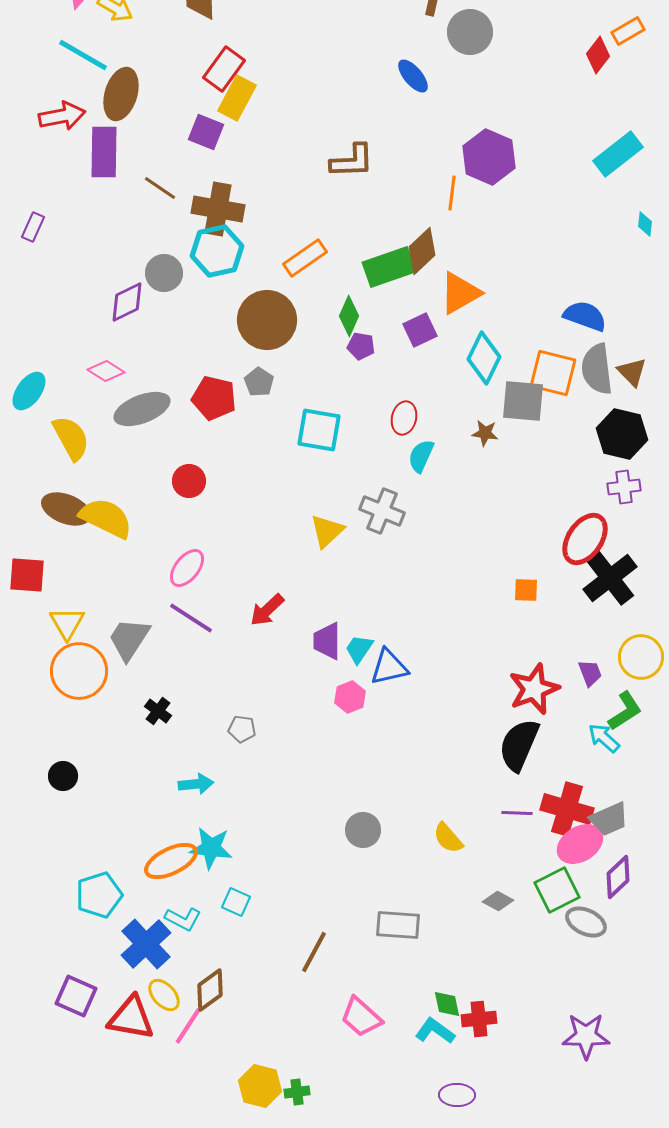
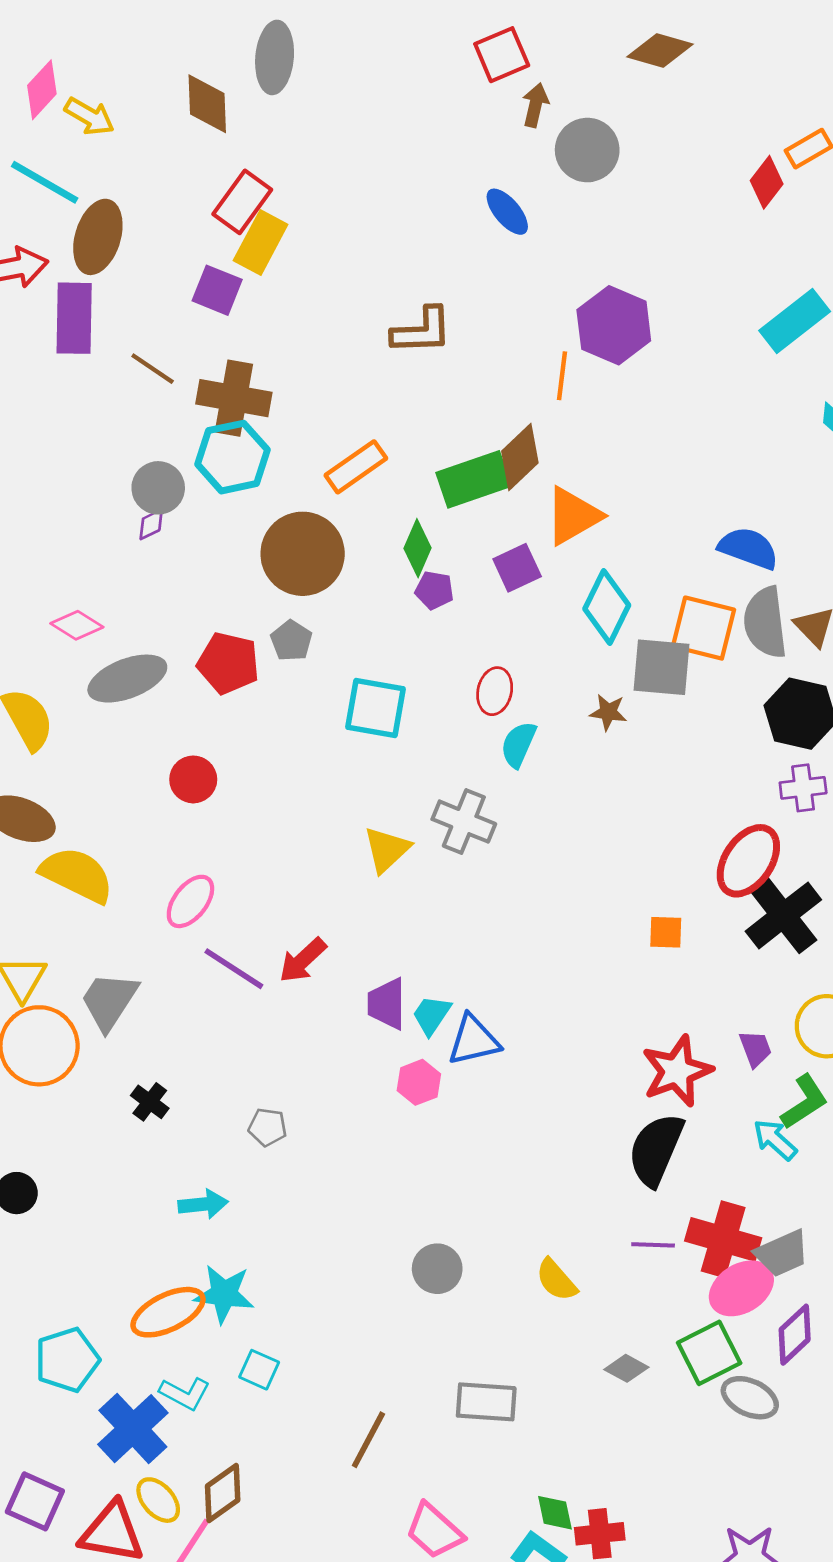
purple diamond: (127, 302) -> (151, 524), moved, size x0.6
yellow semicircle: (106, 518) -> (77, 875), moved
purple line: (191, 618) -> (234, 969), moved

